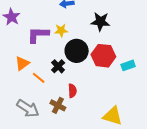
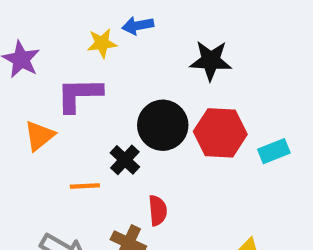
yellow star: (61, 30) -> (102, 43), moved
orange triangle: (22, 63) -> (39, 136), moved
orange line: (39, 78) -> (85, 186), turned -40

